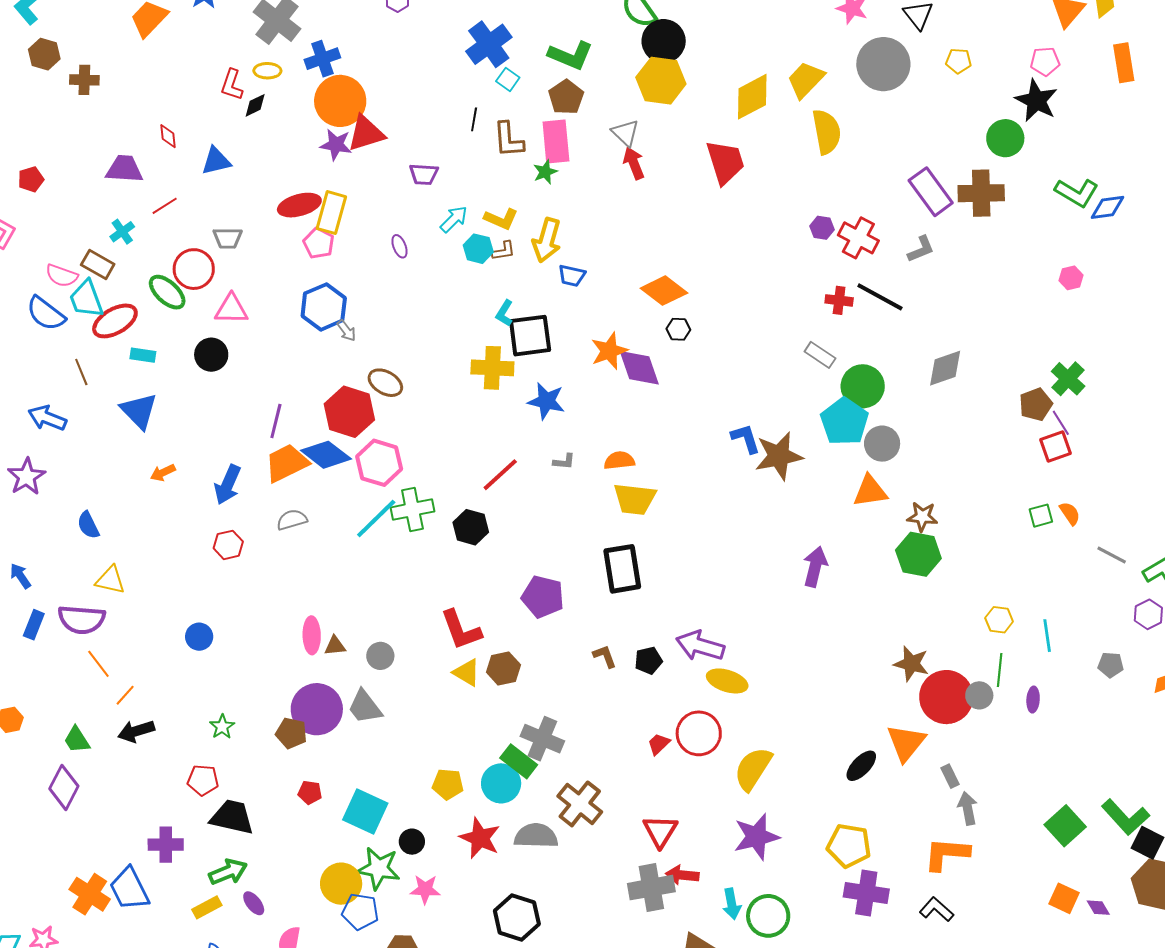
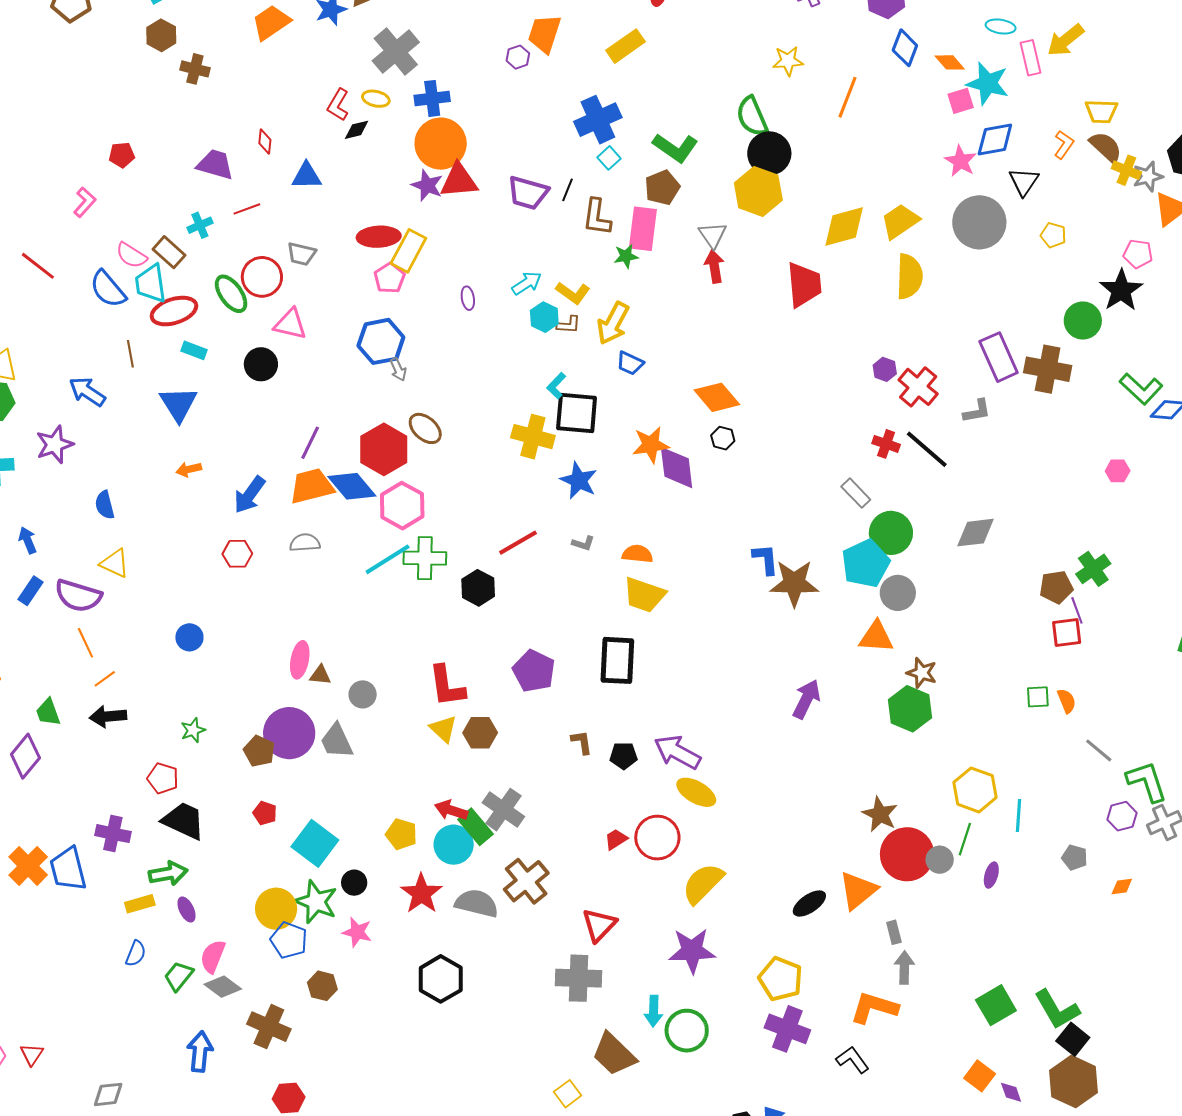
purple trapezoid: (424, 174) -> (528, 193), moved, size x1.4
yellow hexagon: (999, 620) -> (975, 790), size x1.6
red arrow: (682, 875) -> (451, 810), moved

